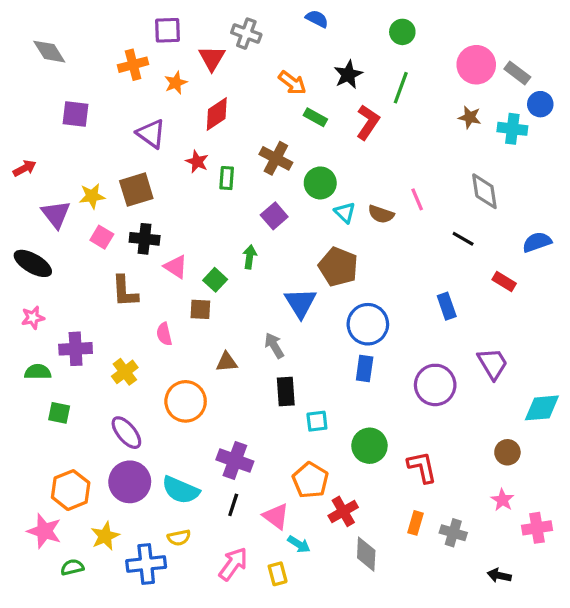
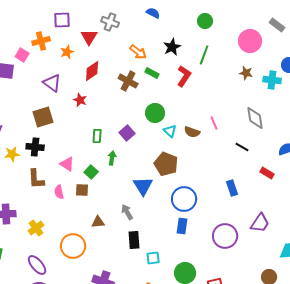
gray rectangle: (517, 73) -> (277, 25), moved
brown cross: (276, 158) -> (128, 81), moved
green rectangle: (227, 178) -> (97, 136), moved
yellow star: (92, 196) -> (12, 154), moved
pink square: (102, 237) -> (22, 55), moved
black cross: (145, 239) -> (35, 147), moved
pink semicircle: (164, 334) -> (59, 192), moved
purple trapezoid: (493, 364) -> (260, 223), turned 65

